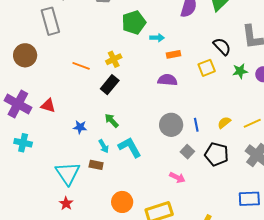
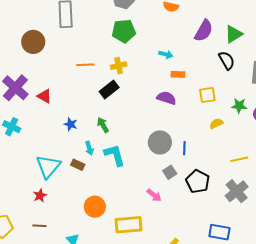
green pentagon: (134, 22) -> (124, 31), moved
black semicircle: (222, 46) -> (227, 60), moved
orange line: (81, 66) -> (85, 65), turned -36
yellow semicircle: (224, 123) -> (216, 124), moved

